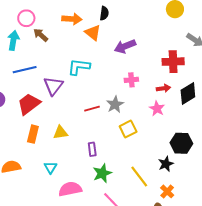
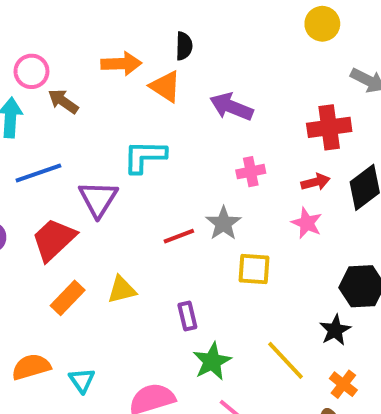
purple arrow: (125, 46) -> (231, 107), turned 50
yellow square: (128, 129) -> (254, 269), turned 36
orange rectangle: (33, 134) -> (68, 298), turned 36
cyan triangle: (51, 167) -> (82, 380), moved

